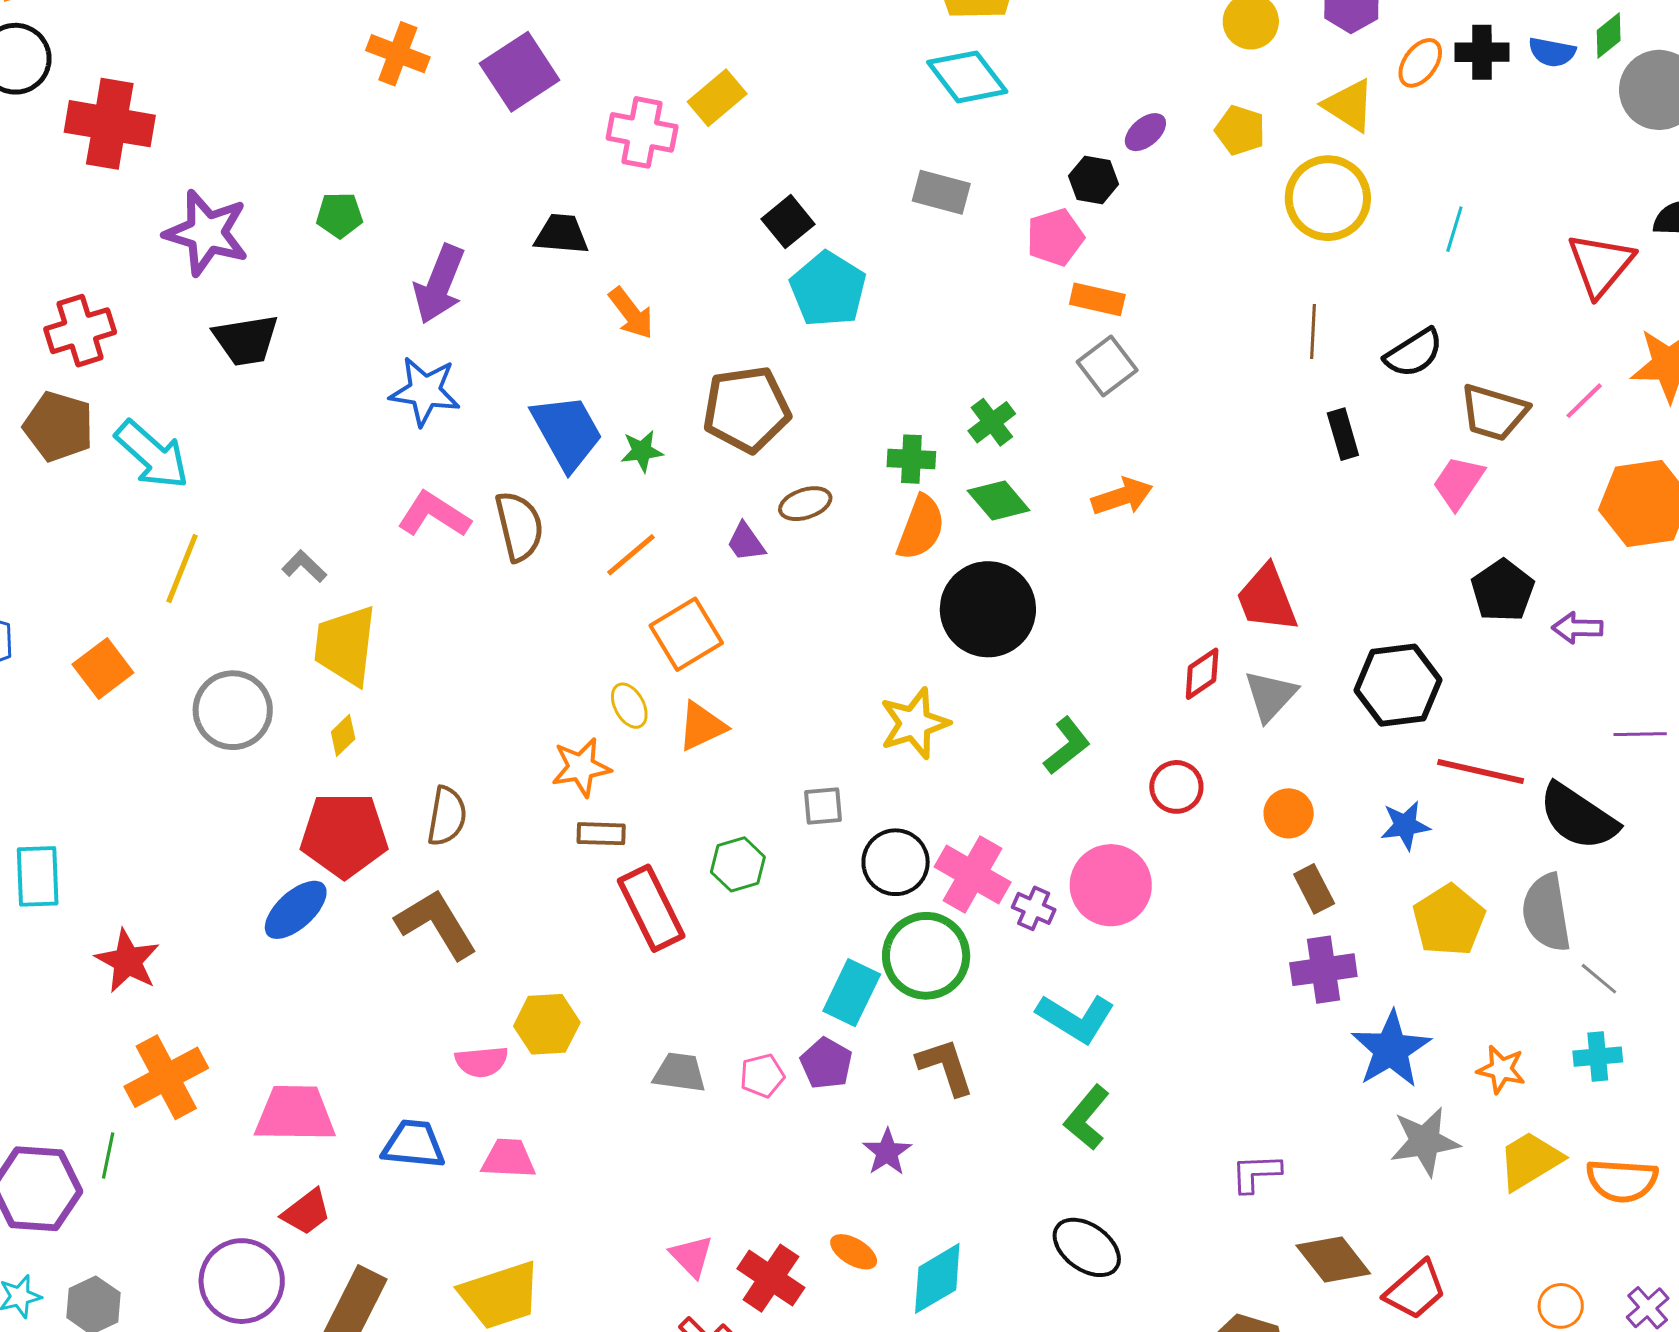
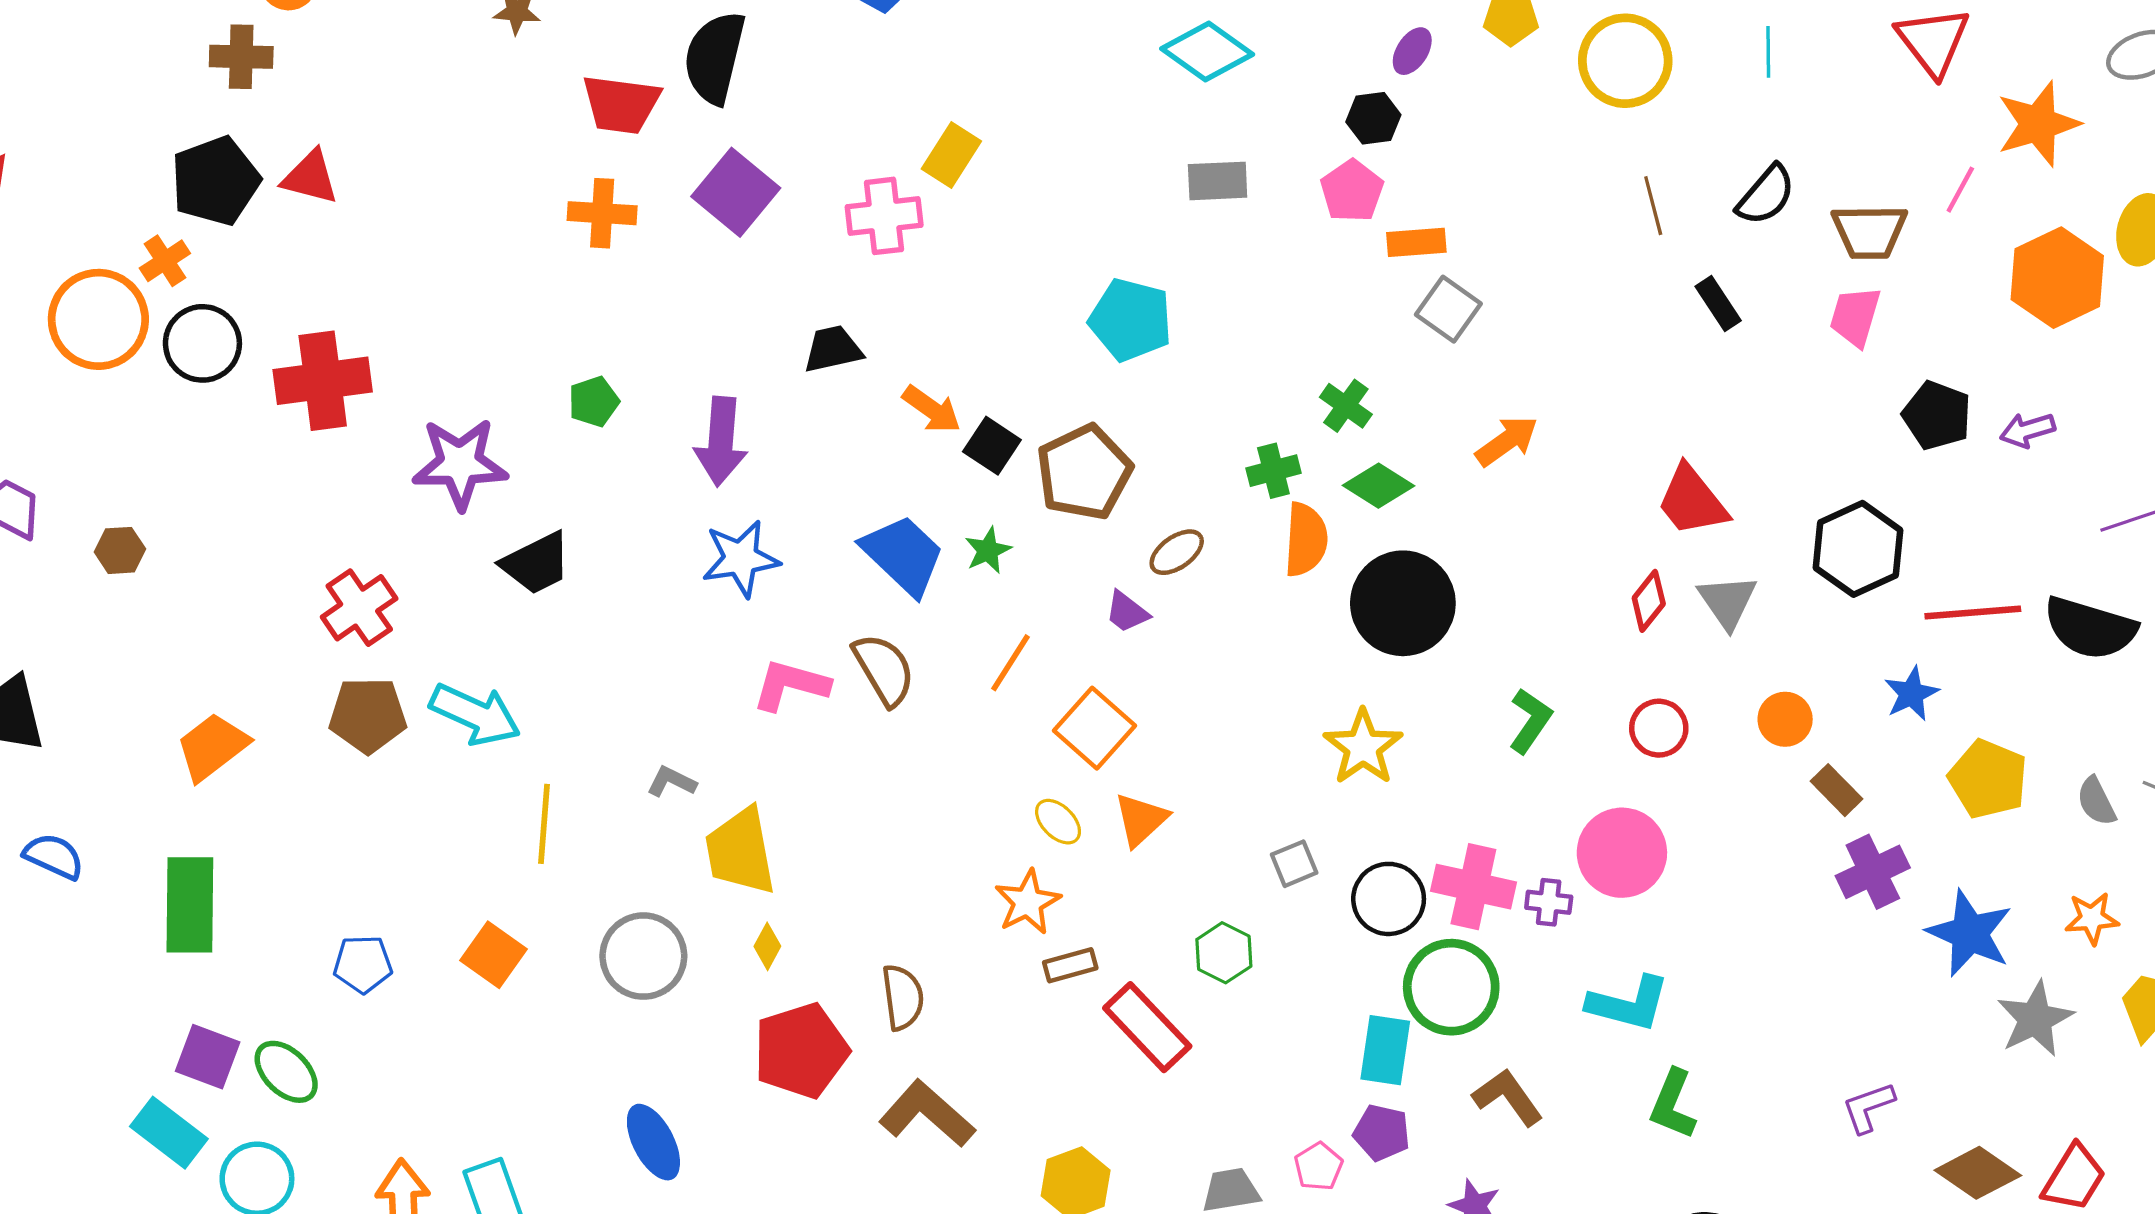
black square: (788, 222) -> (992, 446), moved
blue ellipse: (296, 910) -> (653, 1142), moved, turned -58
gray semicircle: (1546, 913) -> (2096, 801), moved, size x0.6

